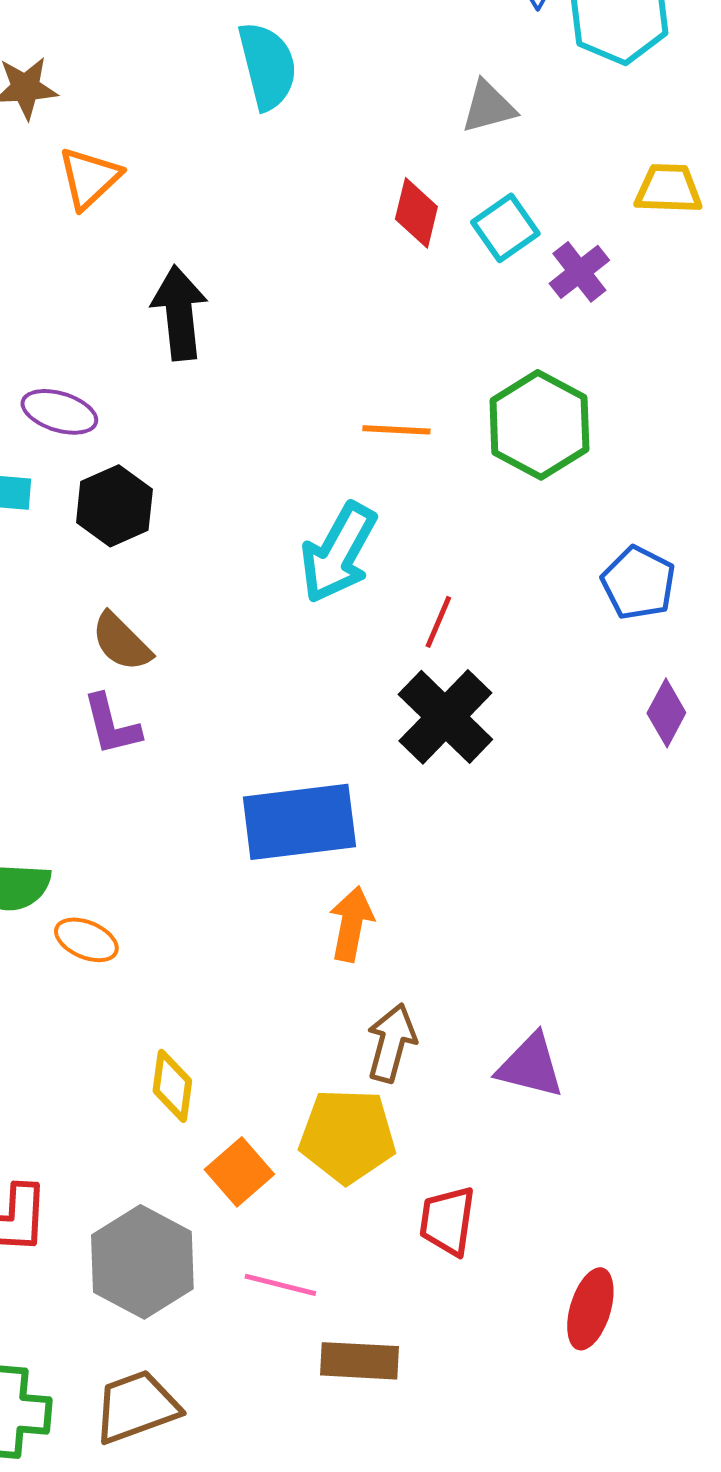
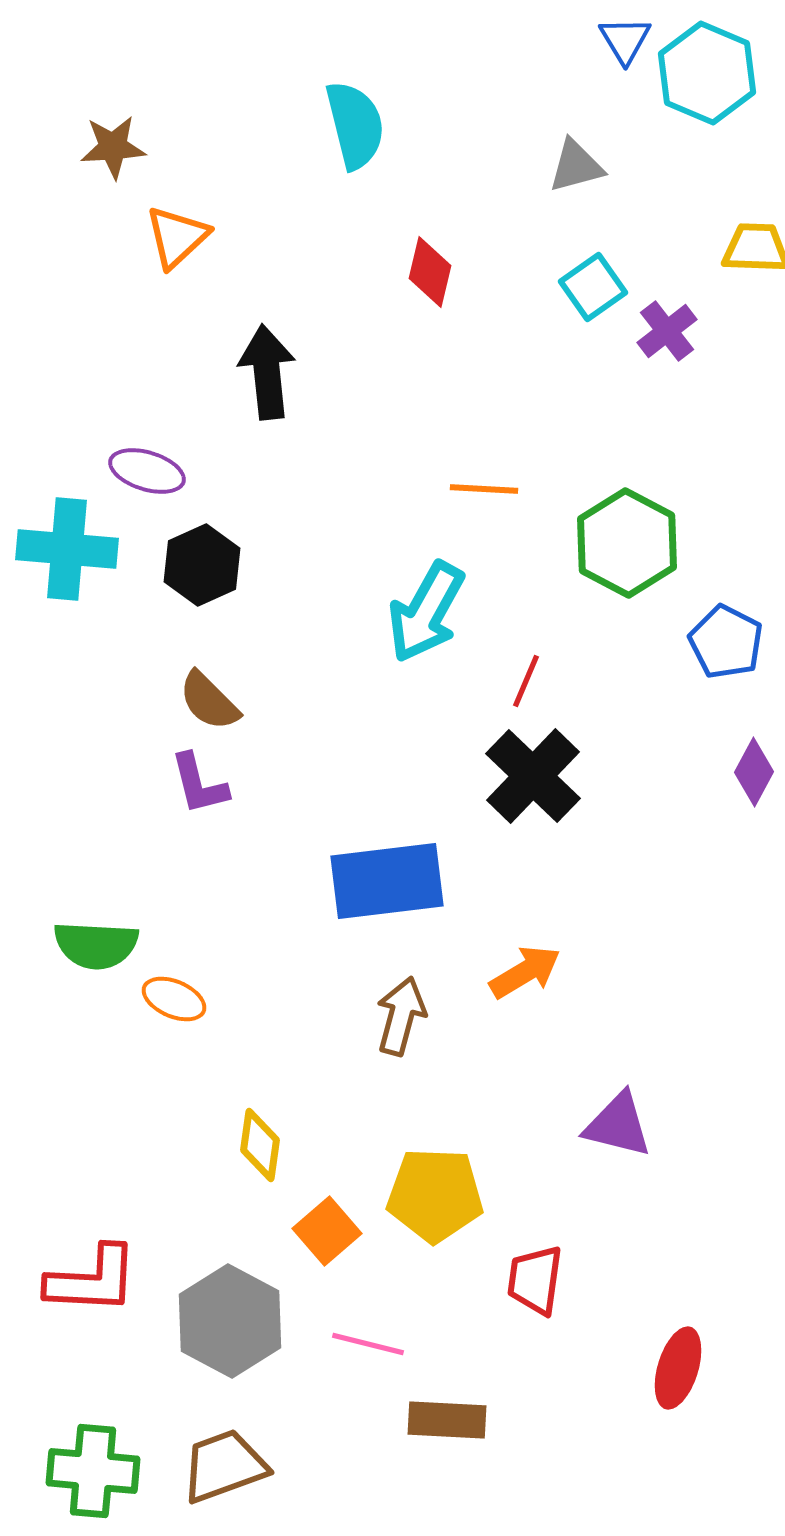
red diamond: (416, 213) -> (430, 272), moved
green hexagon: (539, 425) -> (627, 543), moved
orange arrow: (351, 924) -> (525, 972), moved, turned 48
brown arrow: (391, 1043) -> (401, 1016), moved

